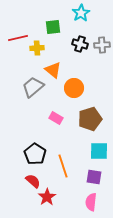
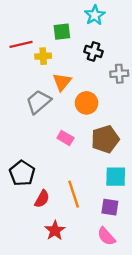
gray cross: (102, 45) -> (119, 74), moved
orange triangle: (53, 70) -> (62, 82), turned 30
black pentagon: (35, 154) -> (22, 173), moved
red semicircle: (33, 181) -> (42, 199), moved, turned 77
pink semicircle: (91, 202) -> (106, 236), turned -48

